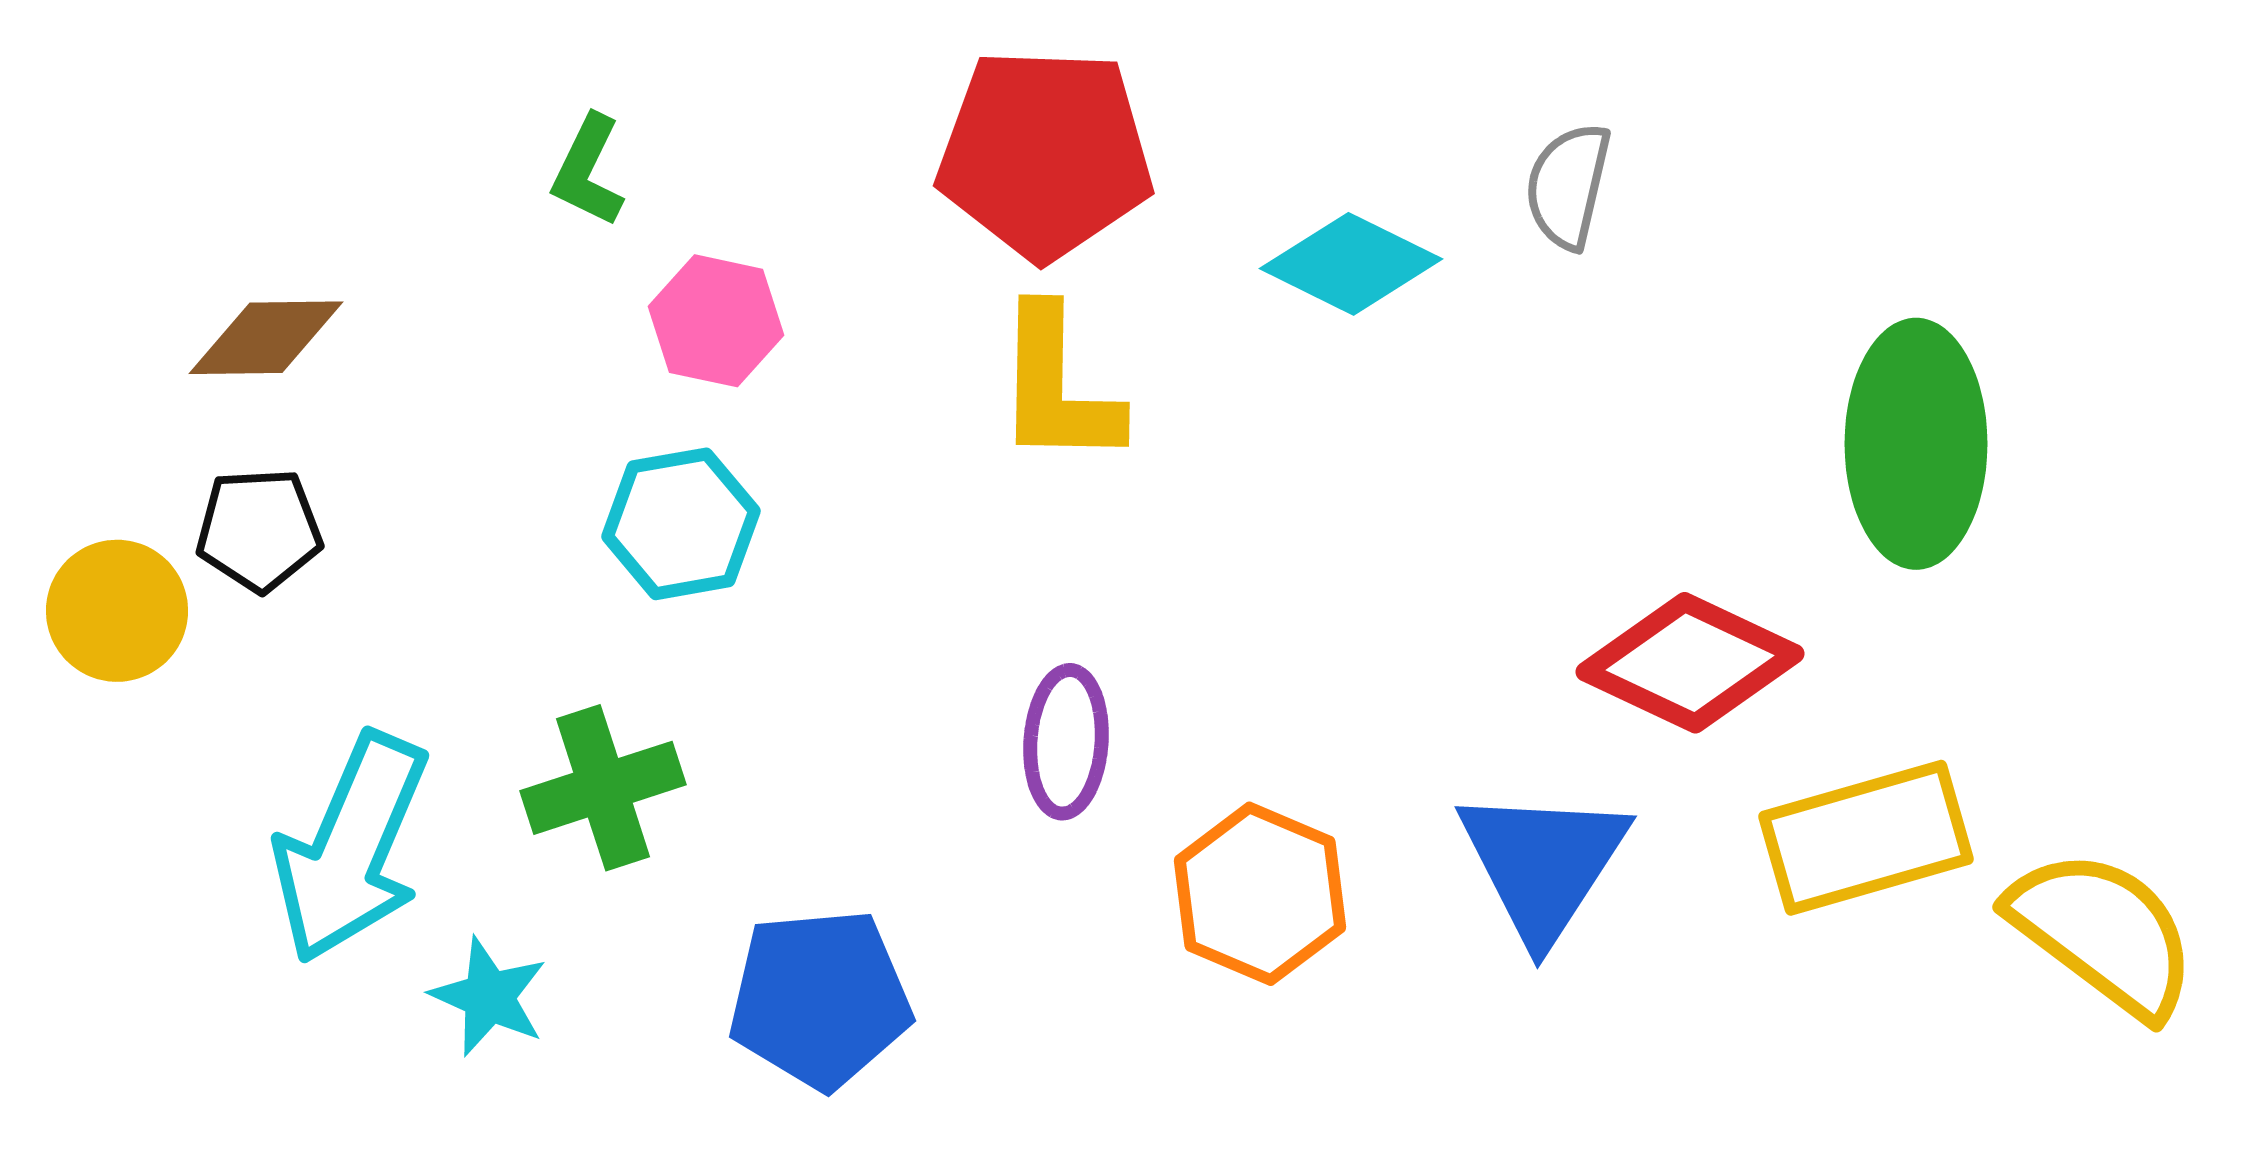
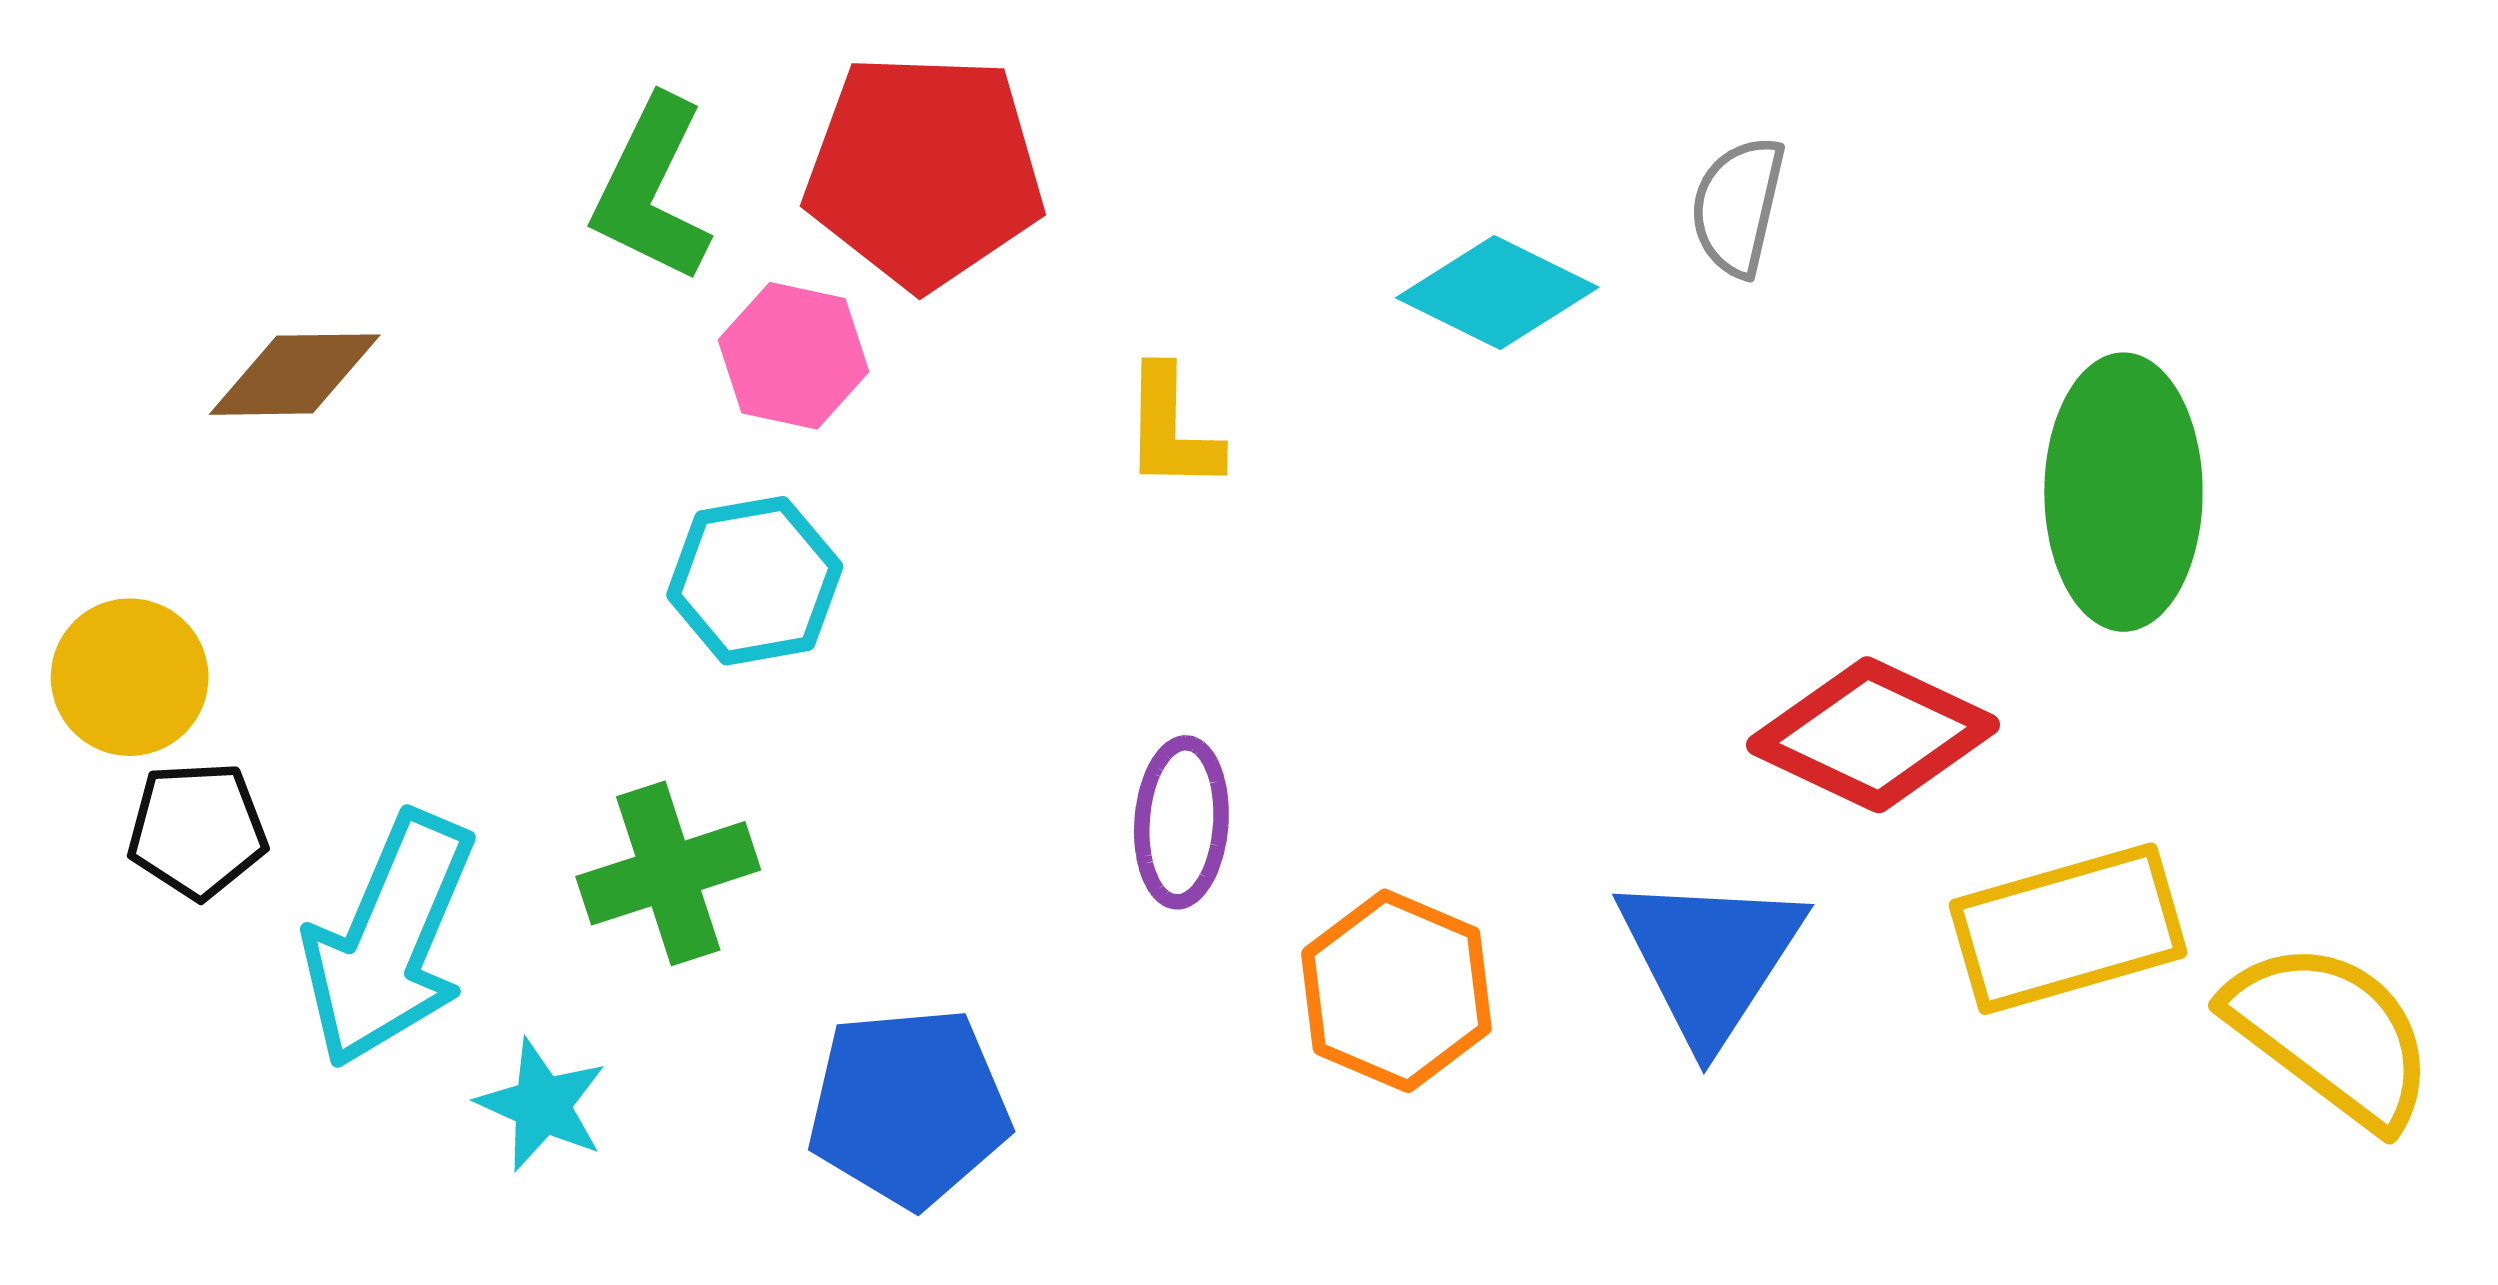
red pentagon: (1045, 154) -> (924, 171), moved
green L-shape: (588, 171) -> (652, 190), size x1.5
yellow L-shape: (1057, 387) -> (1171, 429), size x0.7
black pentagon: (259, 530) -> (197, 830), moved

